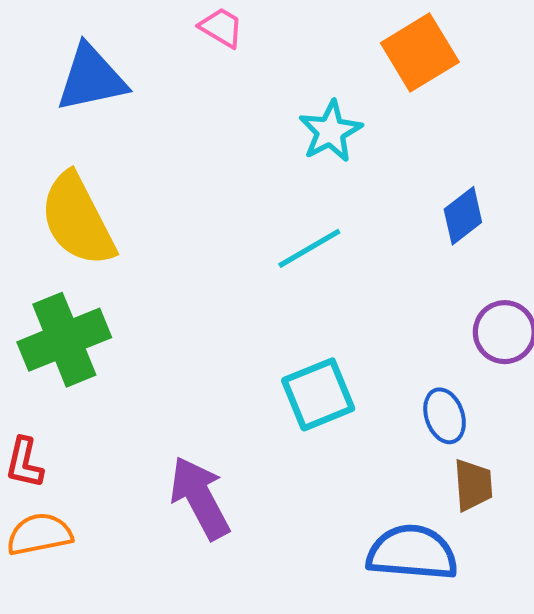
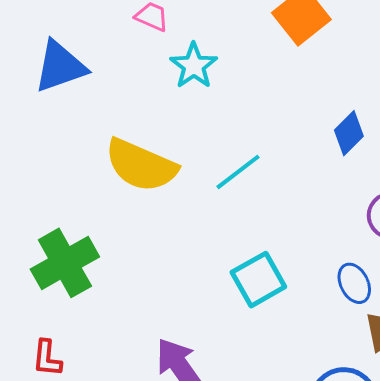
cyan star: (330, 131) -> (194, 66), moved
yellow semicircle: (77, 220) -> (141, 165), moved, turned -32

